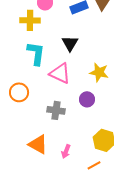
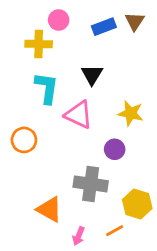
gray cross: (56, 110) -> (91, 184), moved, size x1.4
pink arrow: (66, 151) -> (79, 236), moved
orange line: (94, 165) -> (115, 231), moved

